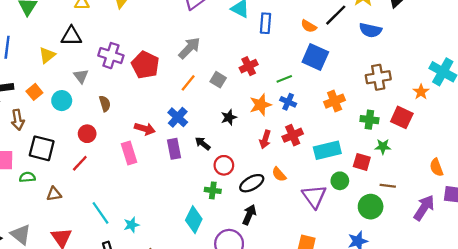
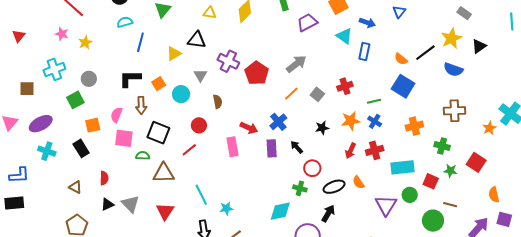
red square: (402, 117) -> (476, 162), moved
brown triangle: (54, 194) -> (164, 173), size x1.6
cyan diamond: (194, 220) -> (280, 211), turned 45

